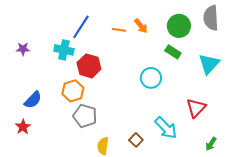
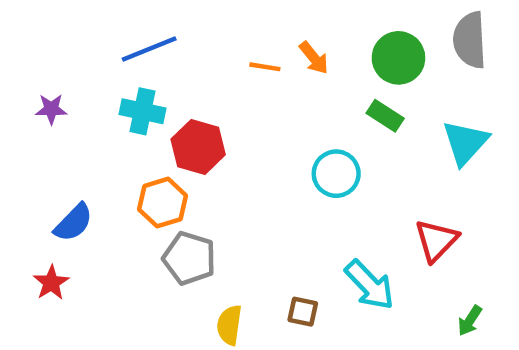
blue line: (81, 27) -> (149, 49), moved, turned 35
brown square: (136, 140) -> (303, 312), turned -32

